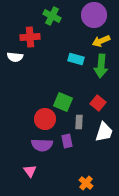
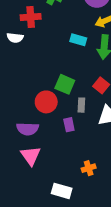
purple semicircle: (42, 145) -> (28, 129), moved
pink triangle: (30, 171) -> (31, 156), size x1.5
orange cross: (86, 183) -> (89, 168), turned 32

